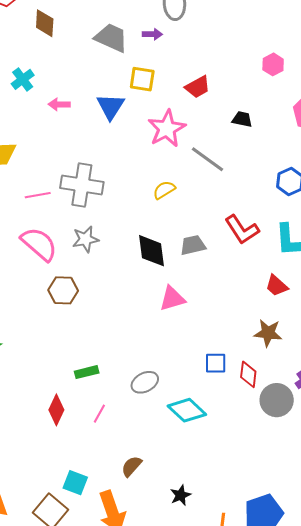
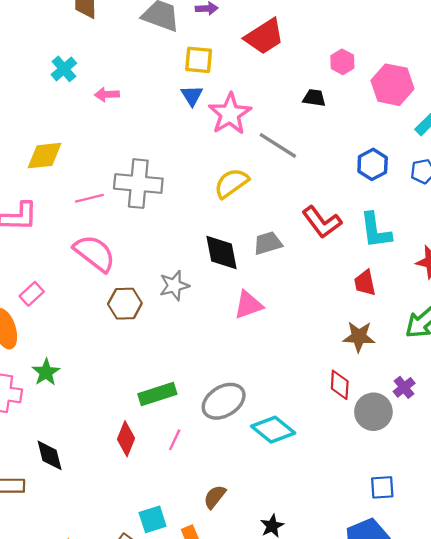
pink hexagon: (273, 64) -> (342, 62), moved
red trapezoid: (198, 87) -> (264, 36), moved, size x1.4
blue triangle: (110, 107) -> (192, 96), moved, size x0.7
yellow semicircle: (164, 190) -> (231, 183), size x1.4
gray star: (85, 239) -> (174, 286), moved
red trapezoid: (277, 286) -> (365, 283), turned 40
blue square: (216, 363) -> (382, 487), moved
green rectangle: (87, 372) -> (157, 394), size x1.4
gray ellipse: (145, 382) -> (224, 401), size x1.4
cyan square: (75, 483) -> (153, 519), turned -35

